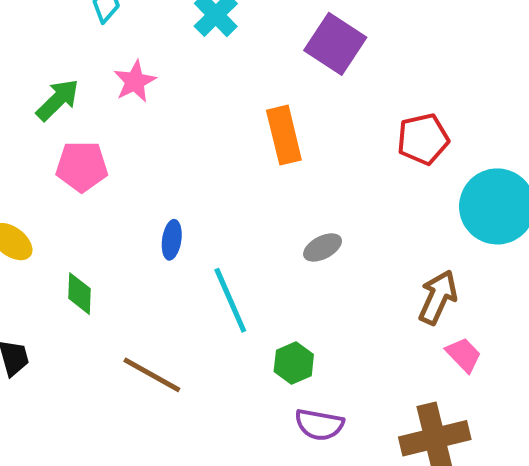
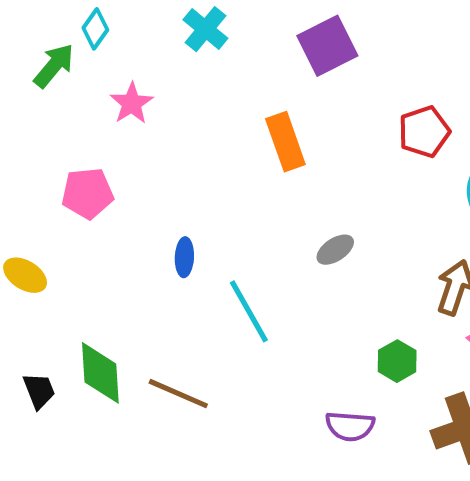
purple square: (335, 44) -> (327, 46), turned 36
green arrow: (58, 100) -> (54, 66), moved
green diamond: (79, 294) -> (100, 373), moved, size x1.5
green hexagon: (294, 363) -> (397, 361), moved

